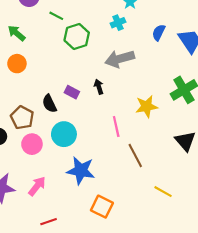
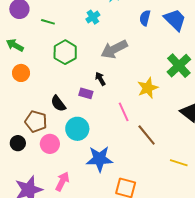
cyan cross: (118, 23) -> (93, 17), moved
green hexagon: (77, 37) -> (65, 52), moved
purple rectangle: (72, 92) -> (86, 93), moved

